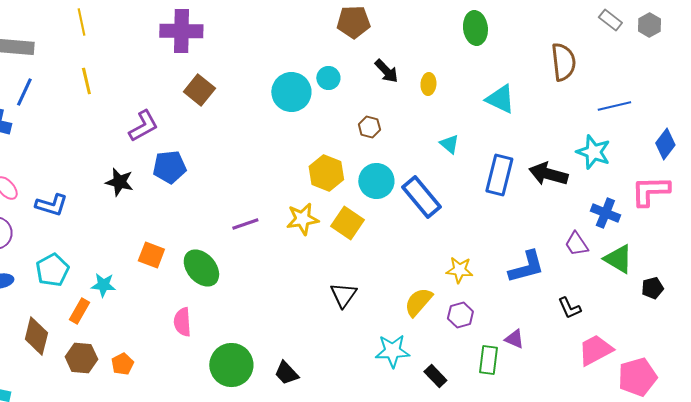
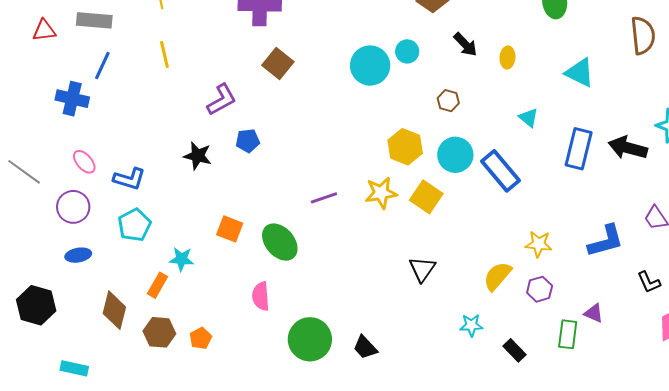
blue pentagon: (169, 167) -> (248, 141), size x0.7
cyan pentagon: (52, 270) -> (134, 225), moved
cyan star: (392, 351) -> (471, 325), size x0.7

